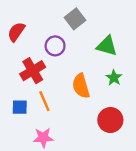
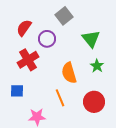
red semicircle: (16, 32) -> (24, 28), moved
green triangle: (107, 46) -> (91, 39), turned 36
orange line: (44, 101) -> (60, 98), moved

